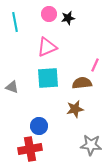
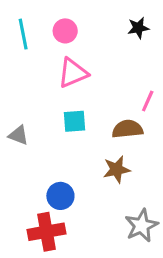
pink circle: (49, 14) -> (65, 31), moved
black star: (68, 18) -> (138, 28), moved
cyan square: (48, 78) -> (74, 121), size x0.7
gray star: (91, 145) -> (141, 226), turned -30

